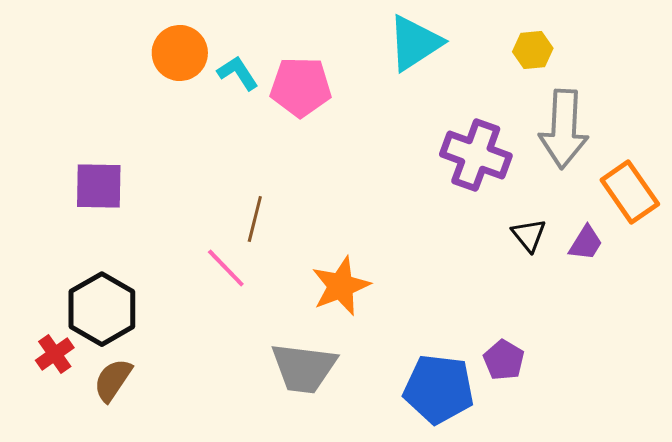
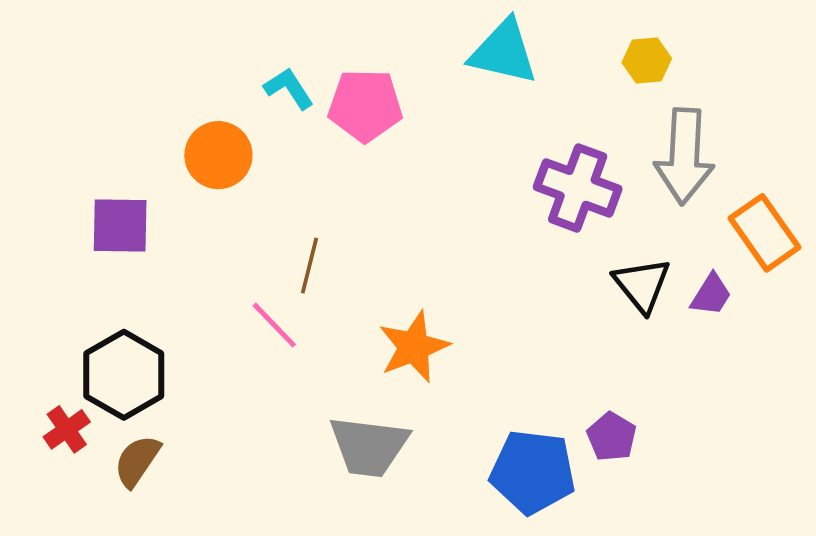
cyan triangle: (415, 43) -> (504, 52), turned 46
orange circle: (180, 53) -> (218, 155), moved
black triangle: (529, 235) -> (642, 285), size x1.4

